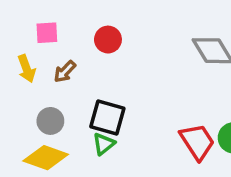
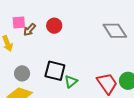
brown arrow: (65, 72) -> (29, 30), moved
green triangle: (104, 144) -> (71, 81), moved

